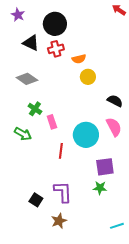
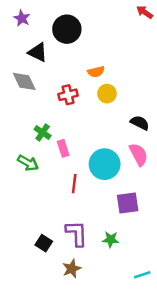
red cross: (56, 49) -> (68, 95), moved
gray diamond: (27, 79) -> (24, 81), moved, turned 30
green star: (100, 188) -> (111, 239), moved

